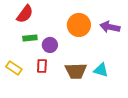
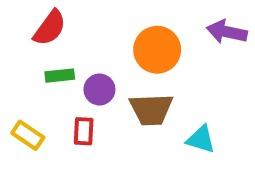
purple arrow: (110, 27) -> (227, 32), moved
brown trapezoid: (76, 71) -> (151, 109), moved

